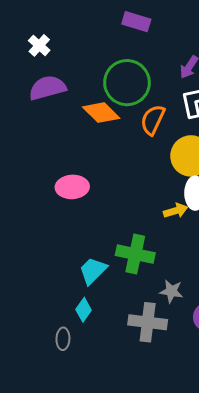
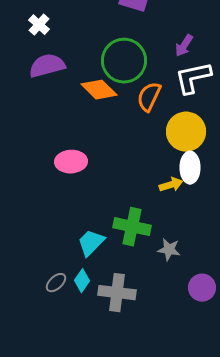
gray star: (171, 291) -> (169, 250), moved
gray cross: (148, 322) -> (117, 293), moved
gray ellipse: (63, 339) -> (56, 283), moved, turned 45

